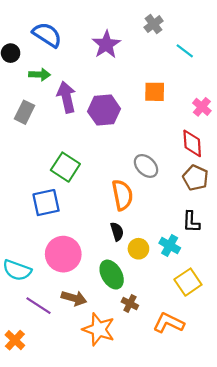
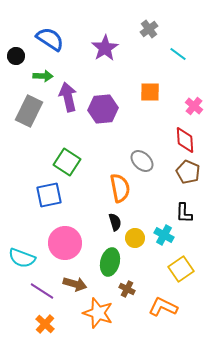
gray rectangle: (25, 112) -> (29, 111), size x1.4
green ellipse: (112, 275) -> (110, 262), turned 44
orange cross: (15, 340) -> (45, 324), moved

